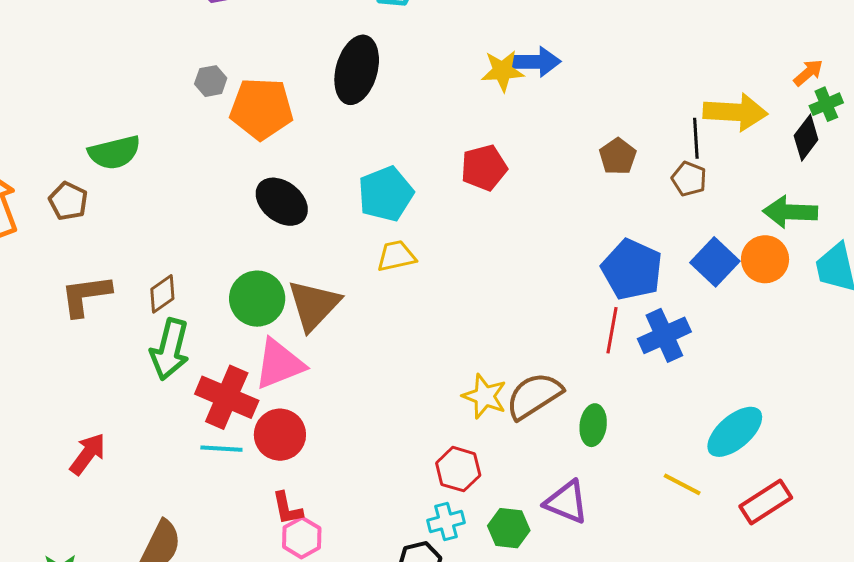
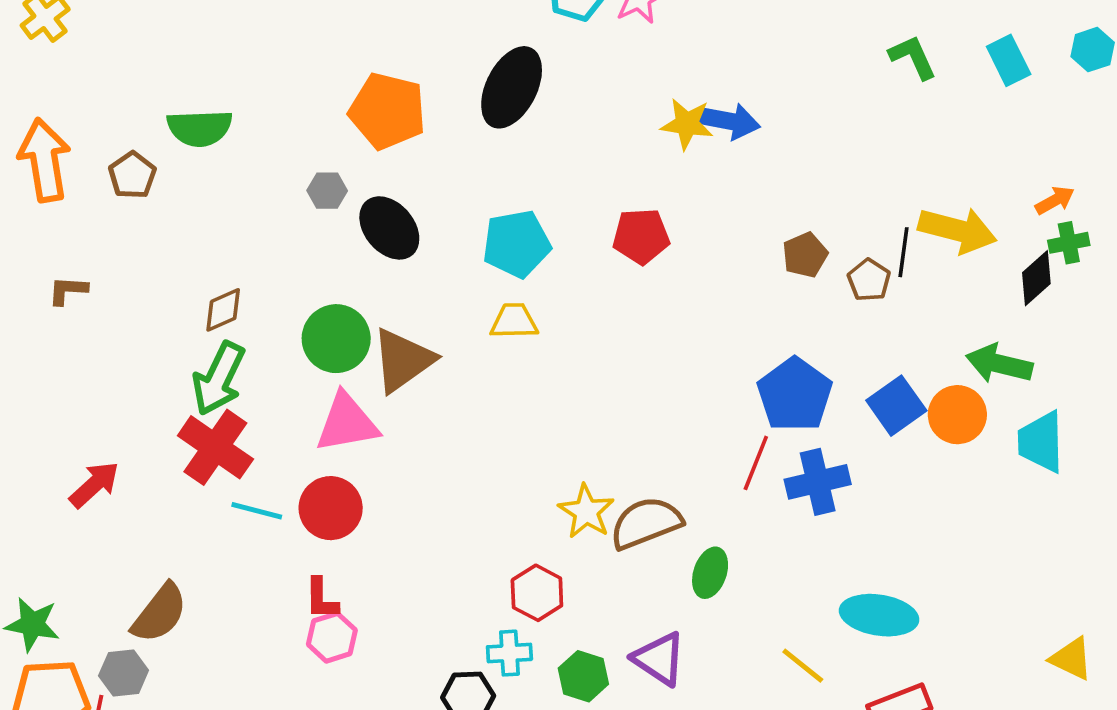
gray hexagon: (211, 81) -> (327, 191), moved
brown pentagon: (689, 179) -> (869, 280), moved
brown L-shape: (86, 295) -> (68, 290), moved, size x0.6
red cross: (227, 397) -> (215, 447), moved
cyan ellipse: (735, 432) -> (879, 615), turned 38

